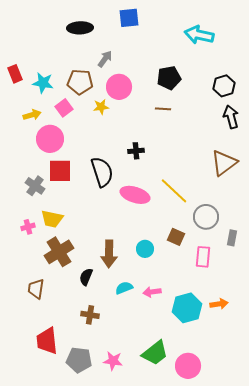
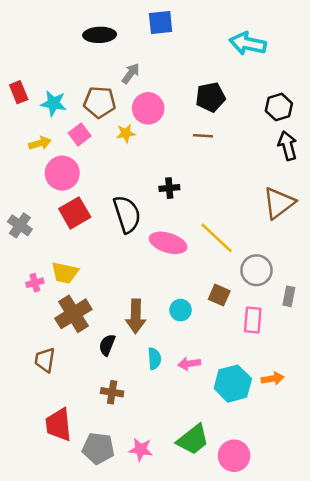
red square: (60, 171) -> (75, 213), turned -30
gray cross: (35, 186) -> (20, 225), moved
cyan semicircle: (124, 288) -> (154, 359), turned 108

